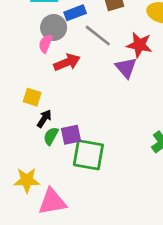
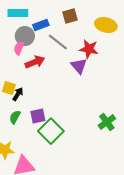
black arrow: (44, 119) -> (18, 94), moved
green semicircle: (51, 136) -> (15, 117), moved
green square: (88, 155) -> (51, 131), turned 35

